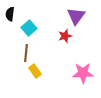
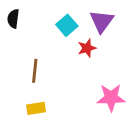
cyan square: (29, 28) -> (67, 25), moved
yellow rectangle: (35, 71) -> (36, 108), moved, turned -64

